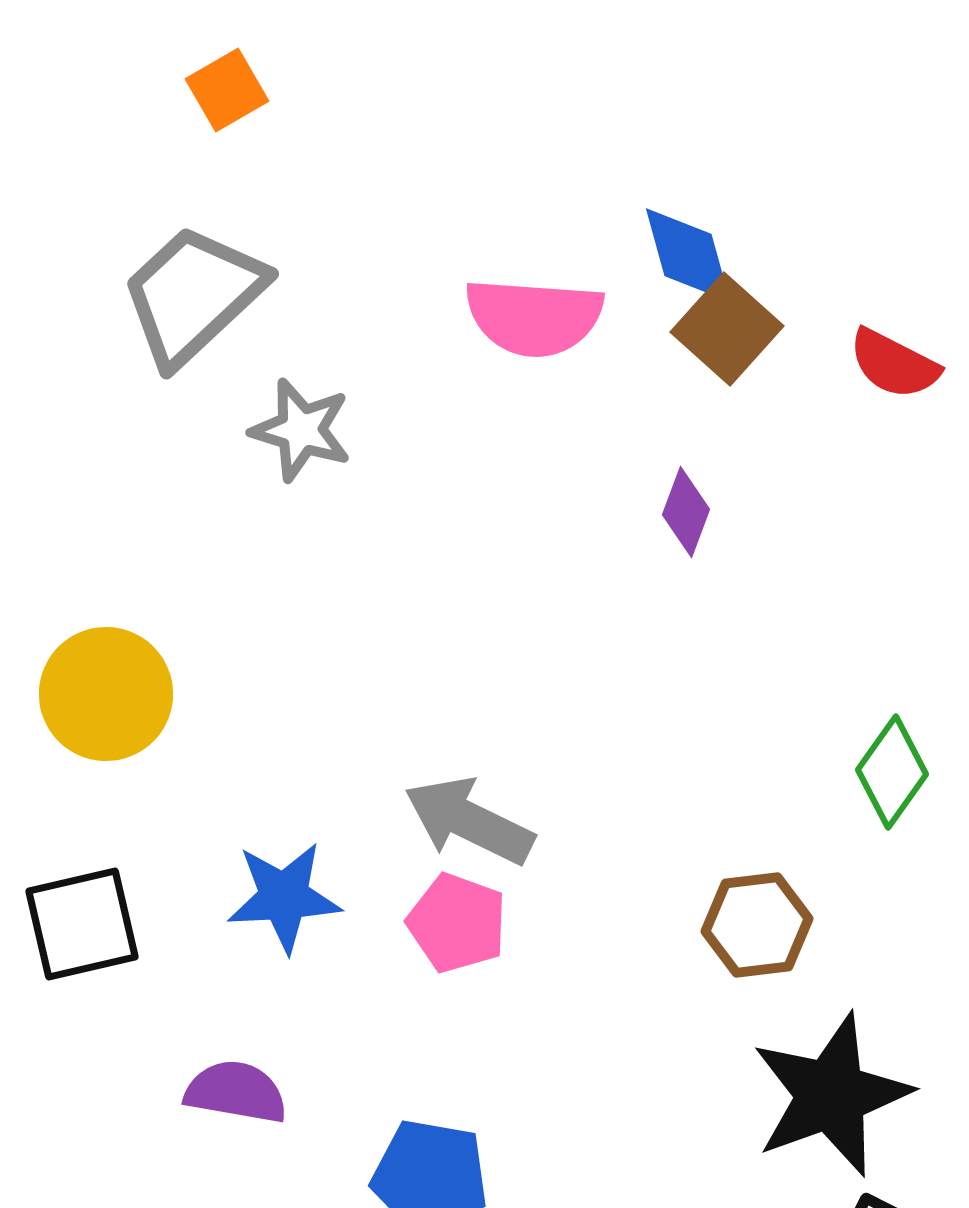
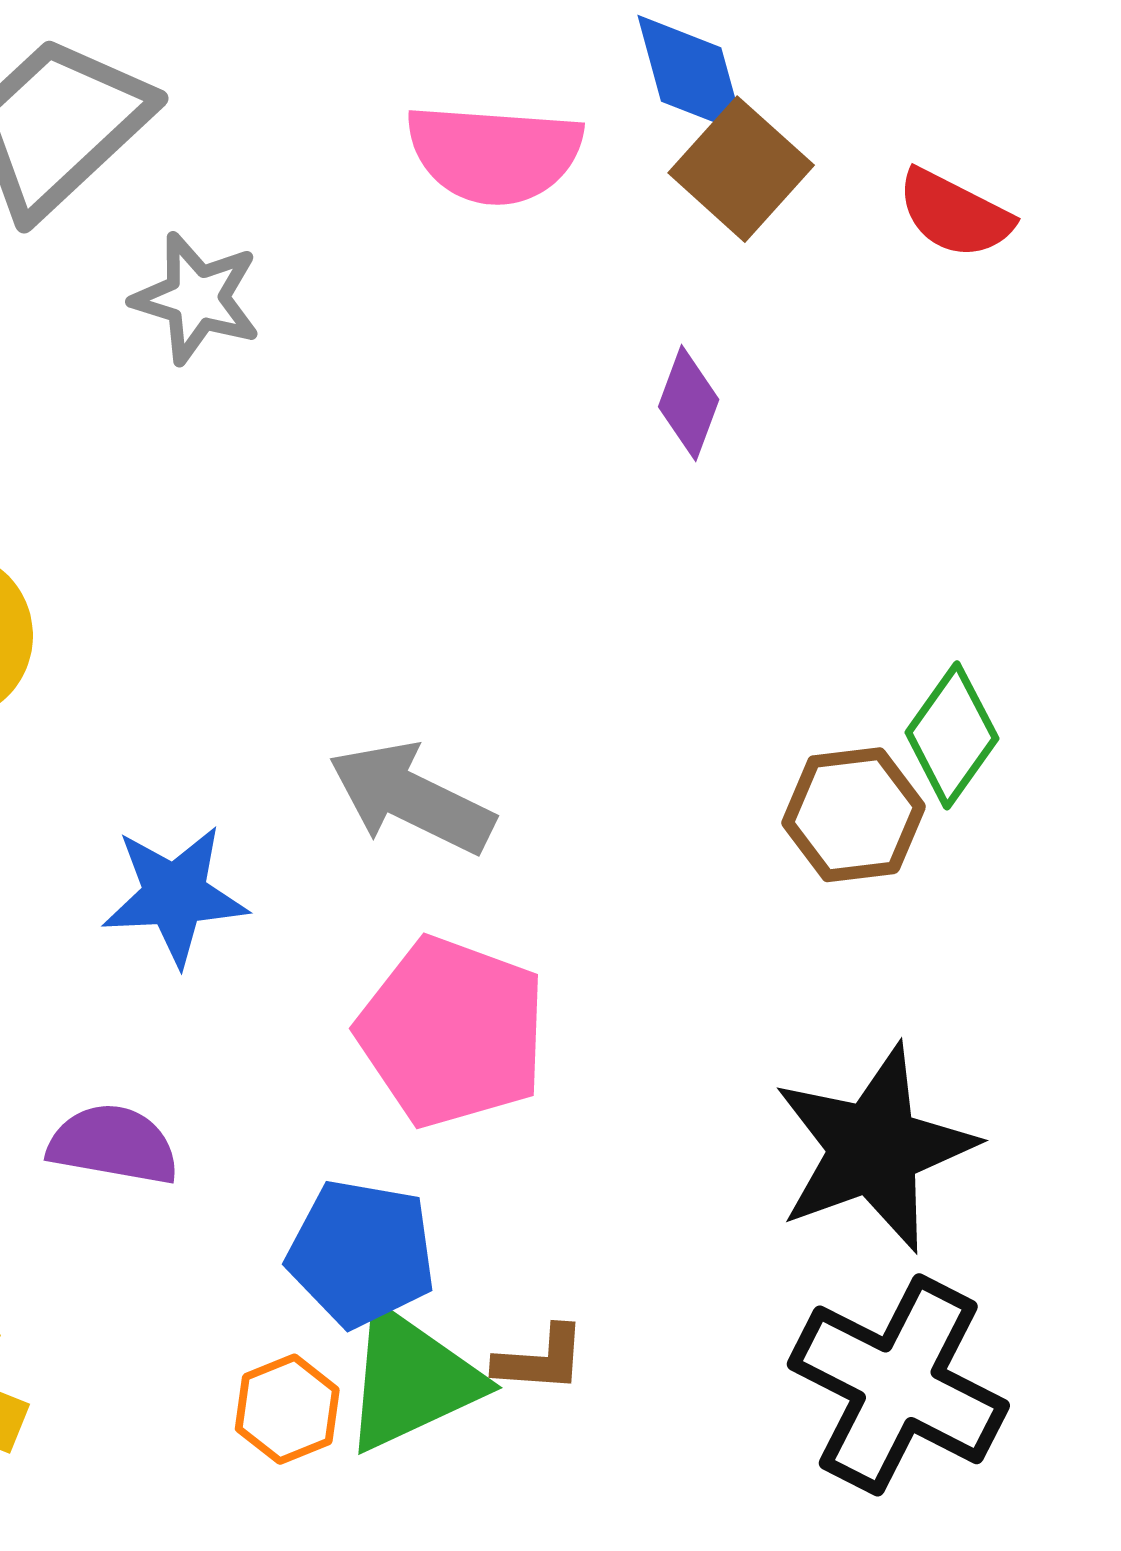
pink pentagon: (457, 923) -> (452, 1032), moved, size x1.5
brown hexagon: (757, 925) -> (854, 815), moved

